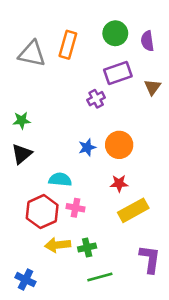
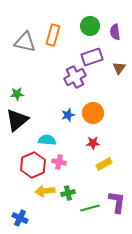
purple cross: (96, 99) -> (75, 77), size x1.5
black triangle: (22, 154) -> (17, 120), size x1.4
yellow rectangle: (133, 210) -> (104, 164), size x0.7
green line: (100, 277) -> (90, 208), moved

